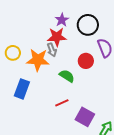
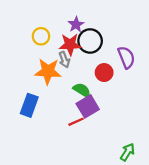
black circle: (88, 25) -> (90, 41), moved
yellow circle: (13, 53) -> (41, 36), moved
purple square: (85, 117) -> (88, 106), moved, turned 30

